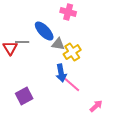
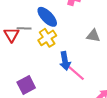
gray triangle: (58, 44) -> (93, 36), moved
yellow cross: (72, 52) -> (47, 38), moved

